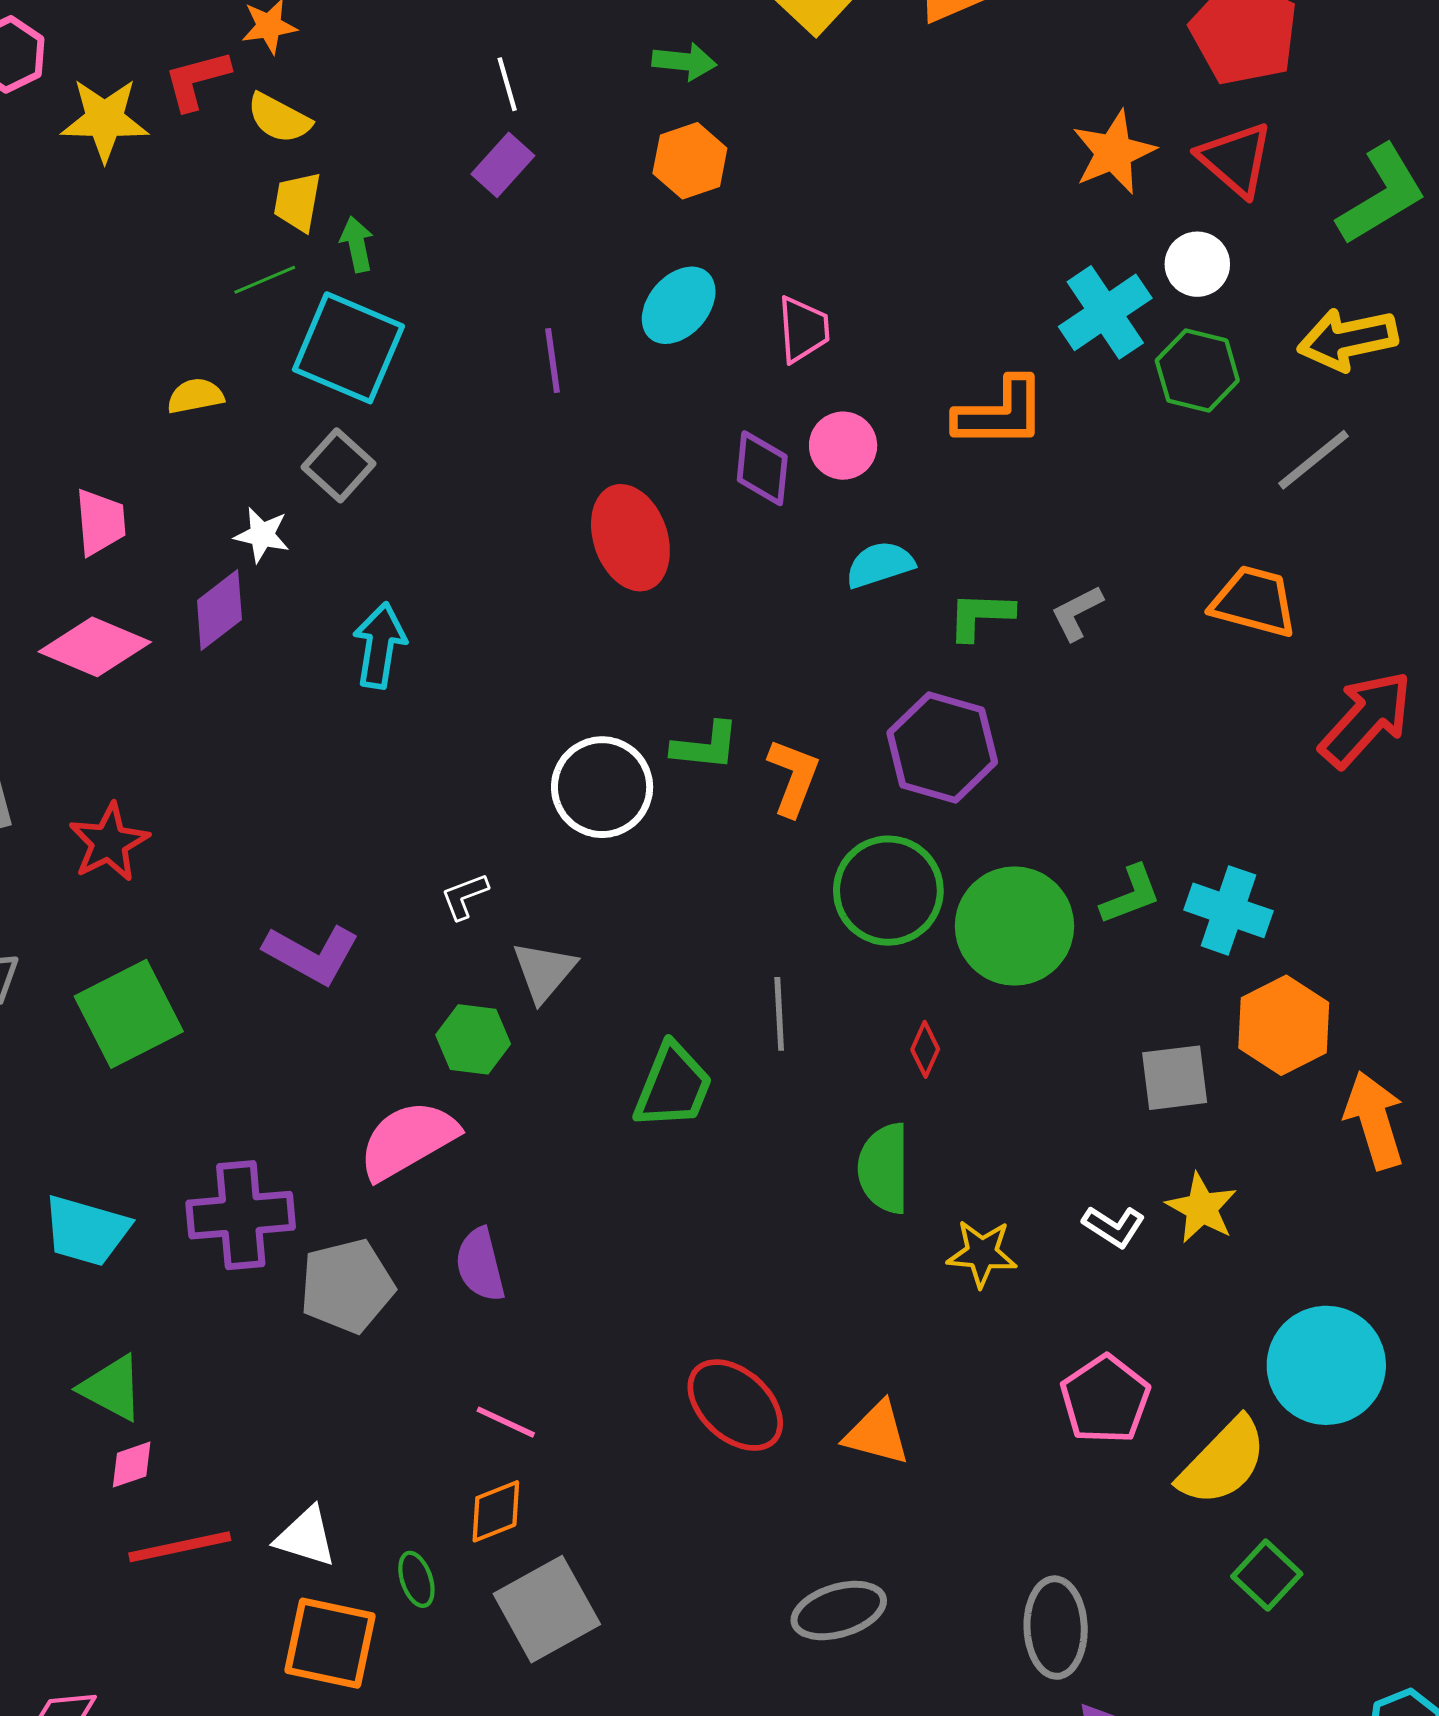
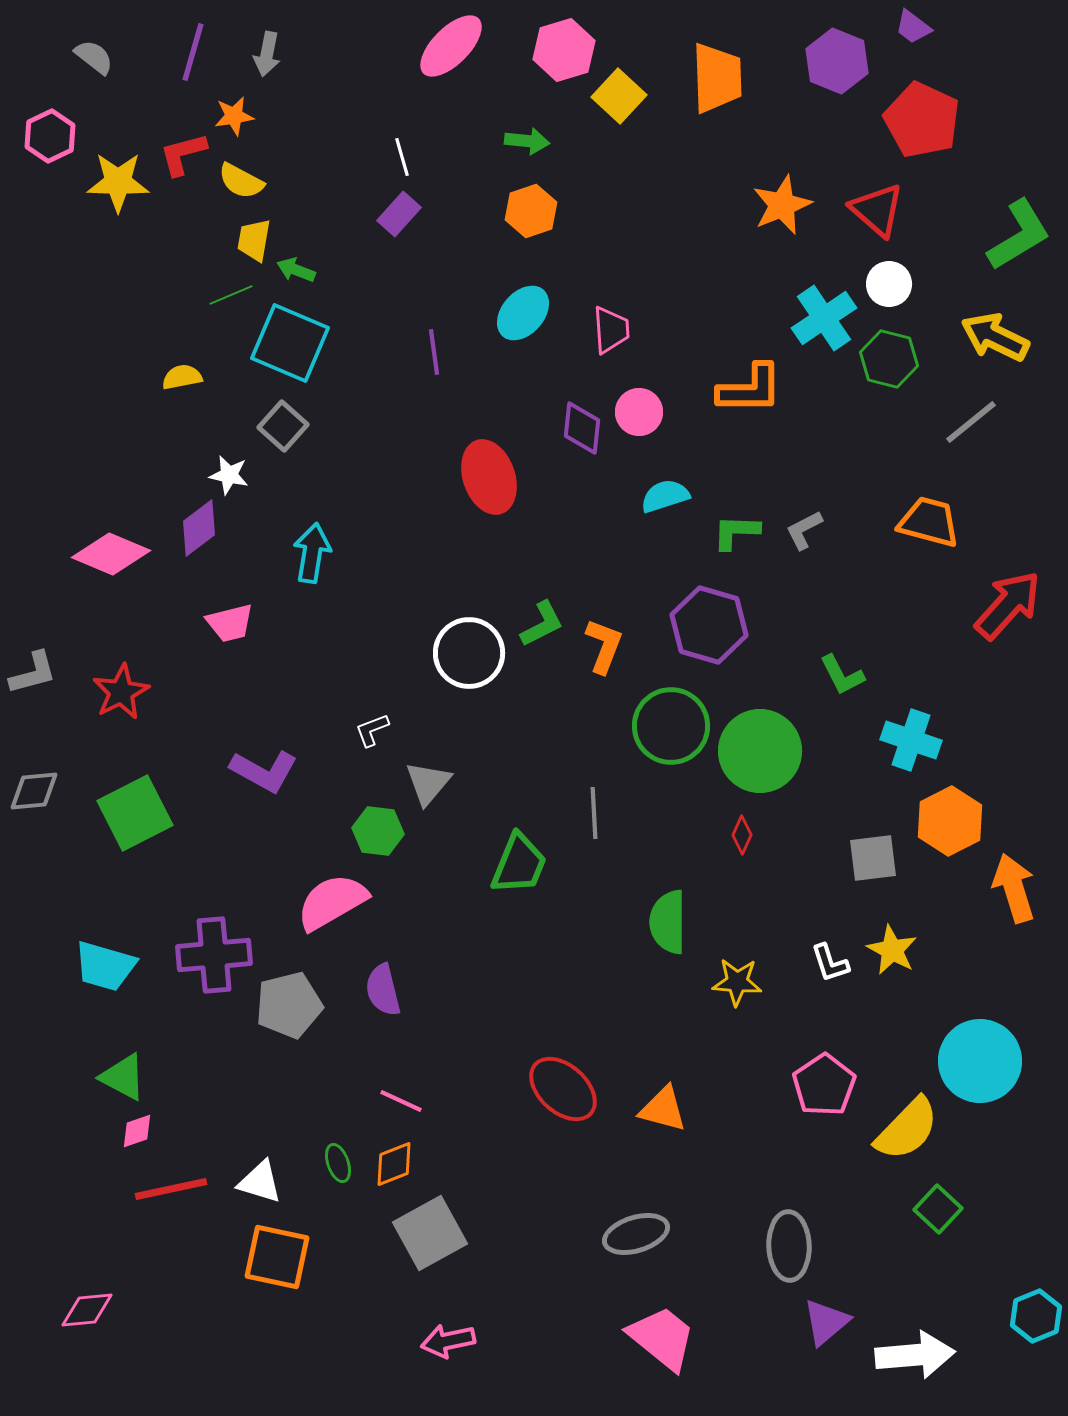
orange star: (1114, 152) -> (782, 205), moved
red triangle: (1236, 159) -> (877, 210), moved
green arrow: (357, 244) -> (296, 270), turned -57
yellow arrow: (1348, 339) -> (995, 337), turned 38
pink trapezoid: (100, 522) -> (230, 623), moved, turned 81
green L-shape: (706, 746) -> (542, 624), turned -33
green L-shape: (1131, 895) -> (842, 675), moved, turned 84
red diamond: (925, 1049) -> (742, 835), moved
white L-shape: (1114, 1226) -> (830, 963), turned 39
green ellipse: (416, 1579) -> (338, 1163), moved

